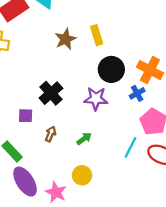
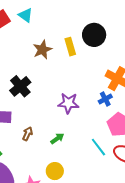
black circle: (111, 69) -> (94, 35), moved
black cross: (51, 93) -> (20, 86), moved
cyan line: (131, 147) -> (98, 147), turned -66

